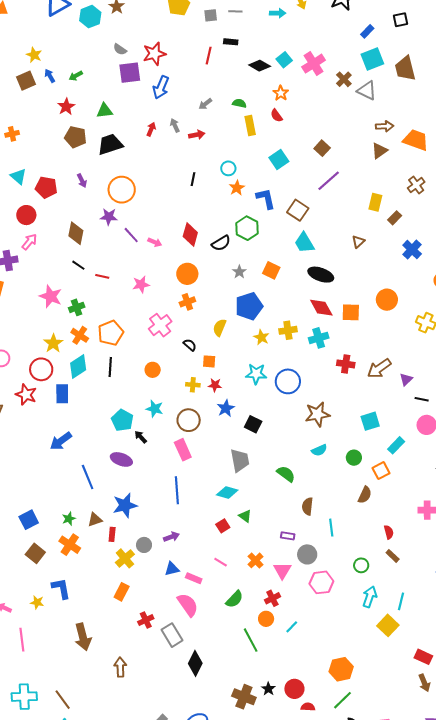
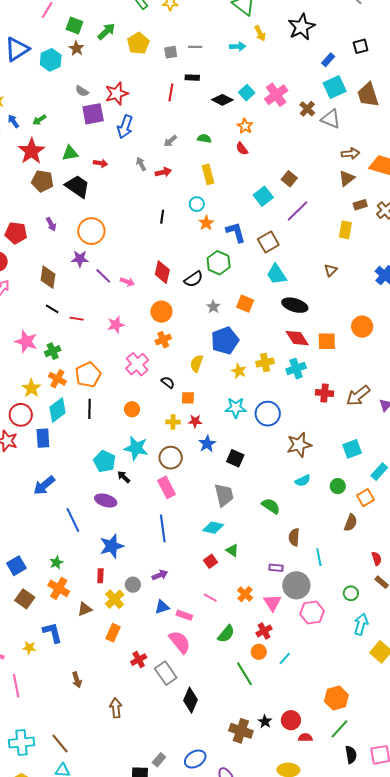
red star: (66, 107) -> (31, 151), size x1.5
yellow rectangle: (250, 126) -> (208, 174), moved
red arrow: (151, 129) -> (101, 163), moved, turned 80
black trapezoid: (110, 144) -> (77, 186), turned 56
cyan square: (279, 159) -> (263, 196), moved
brown square: (298, 210) -> (268, 242), turned 30
brown rectangle: (395, 218) -> (360, 205), moved, turned 32
cyan star: (155, 409) -> (136, 448), size x1.4
brown triangle: (95, 520) -> (85, 609), moved
gray circle: (307, 554) -> (296, 585), size x1.4
brown arrow: (83, 637) -> (77, 680), size x0.6

